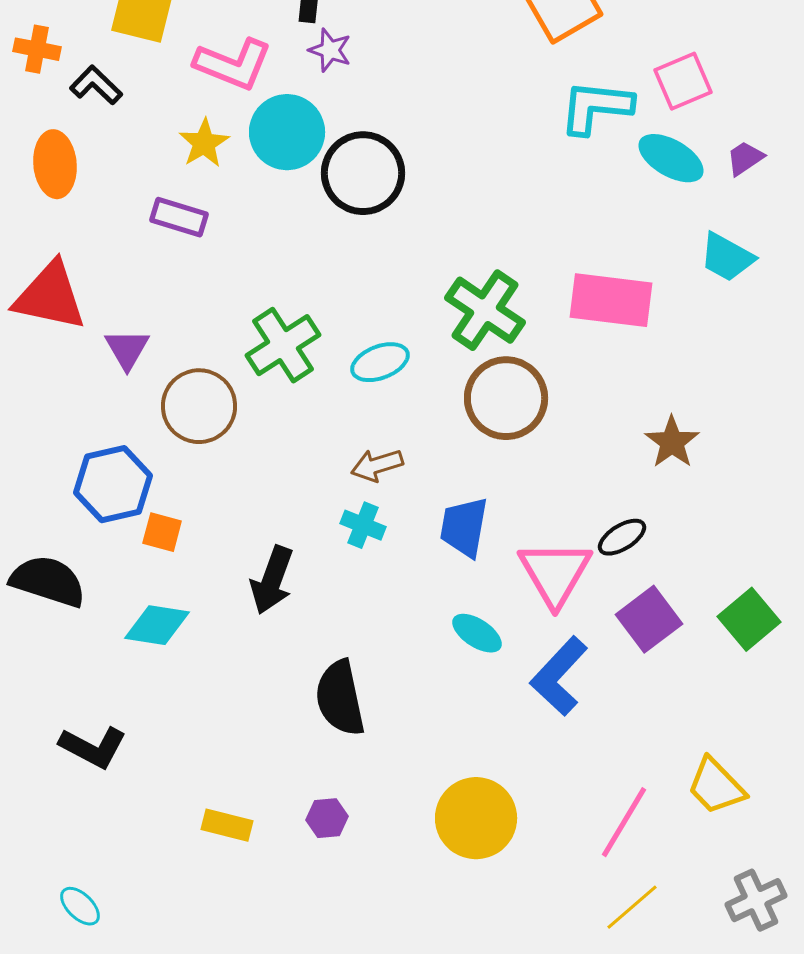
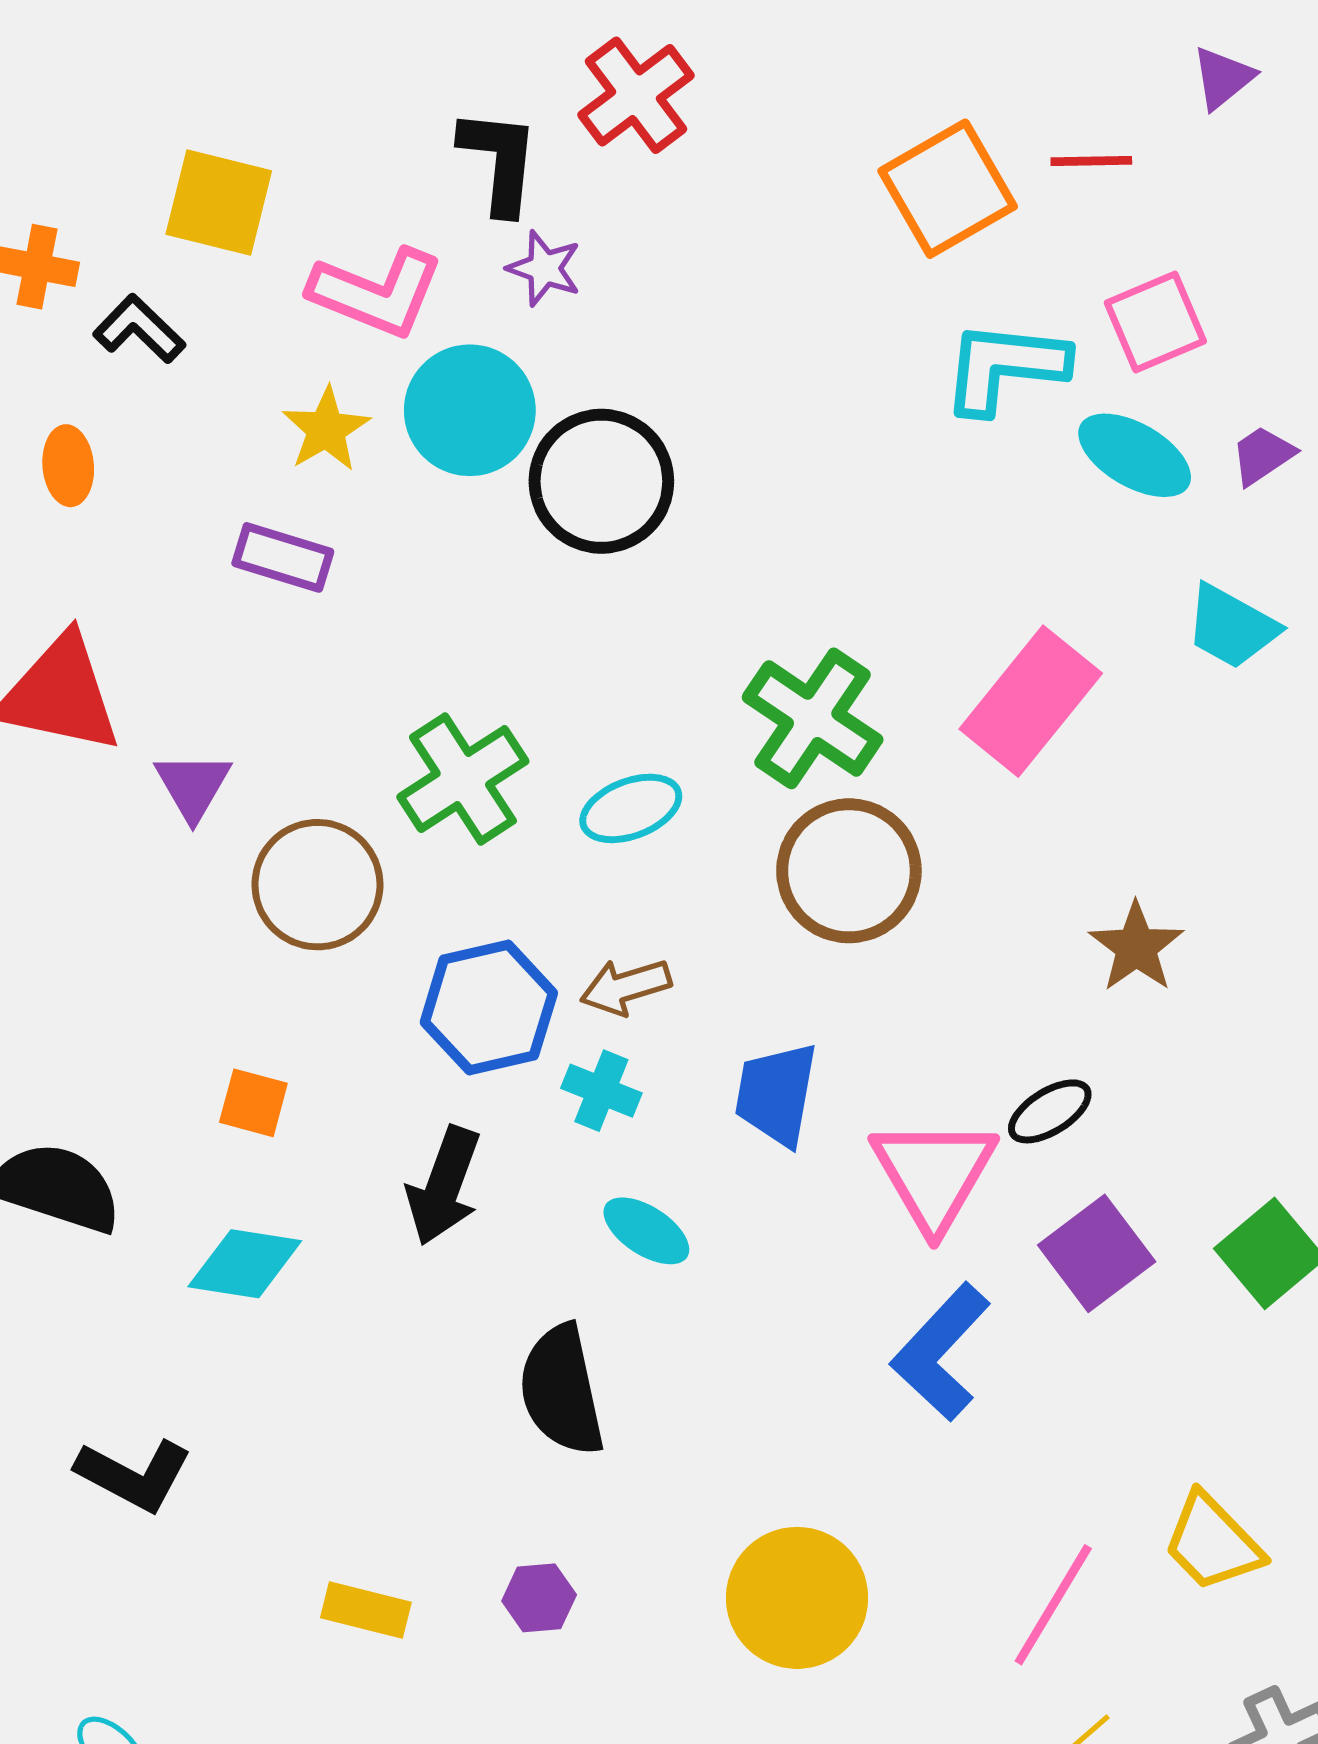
orange ellipse: (55, 164) -> (68, 466), size x0.7
pink rectangle: (611, 300) -> (1031, 701), turned -58
blue hexagon: (113, 484) -> (489, 1008), moved
cyan ellipse: (477, 633) -> (646, 1231), moved

